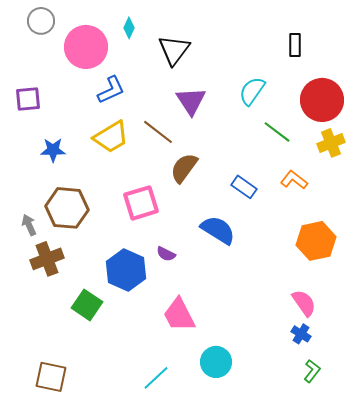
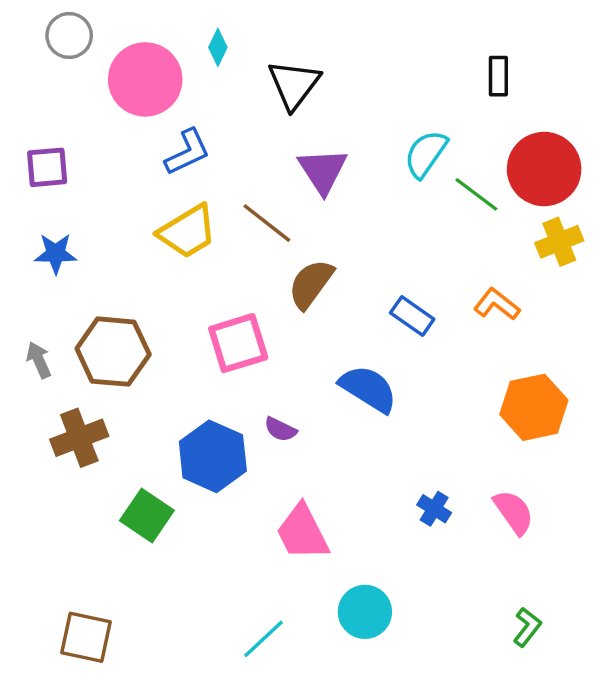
green line: (277, 132) -> (476, 194), moved
blue star: (53, 150) -> (56, 254), moved
gray arrow: (29, 225) -> (39, 360), moved
blue cross: (301, 334) -> (434, 509), moved

